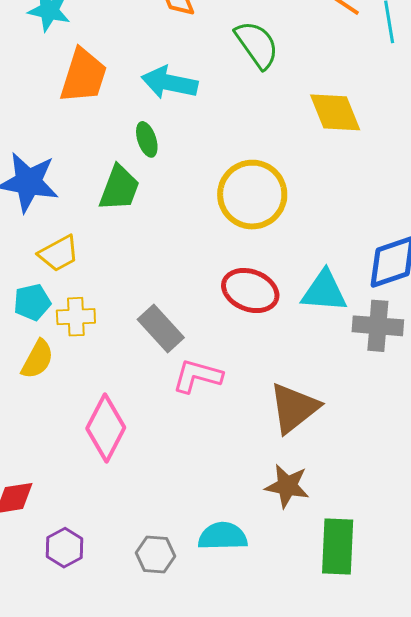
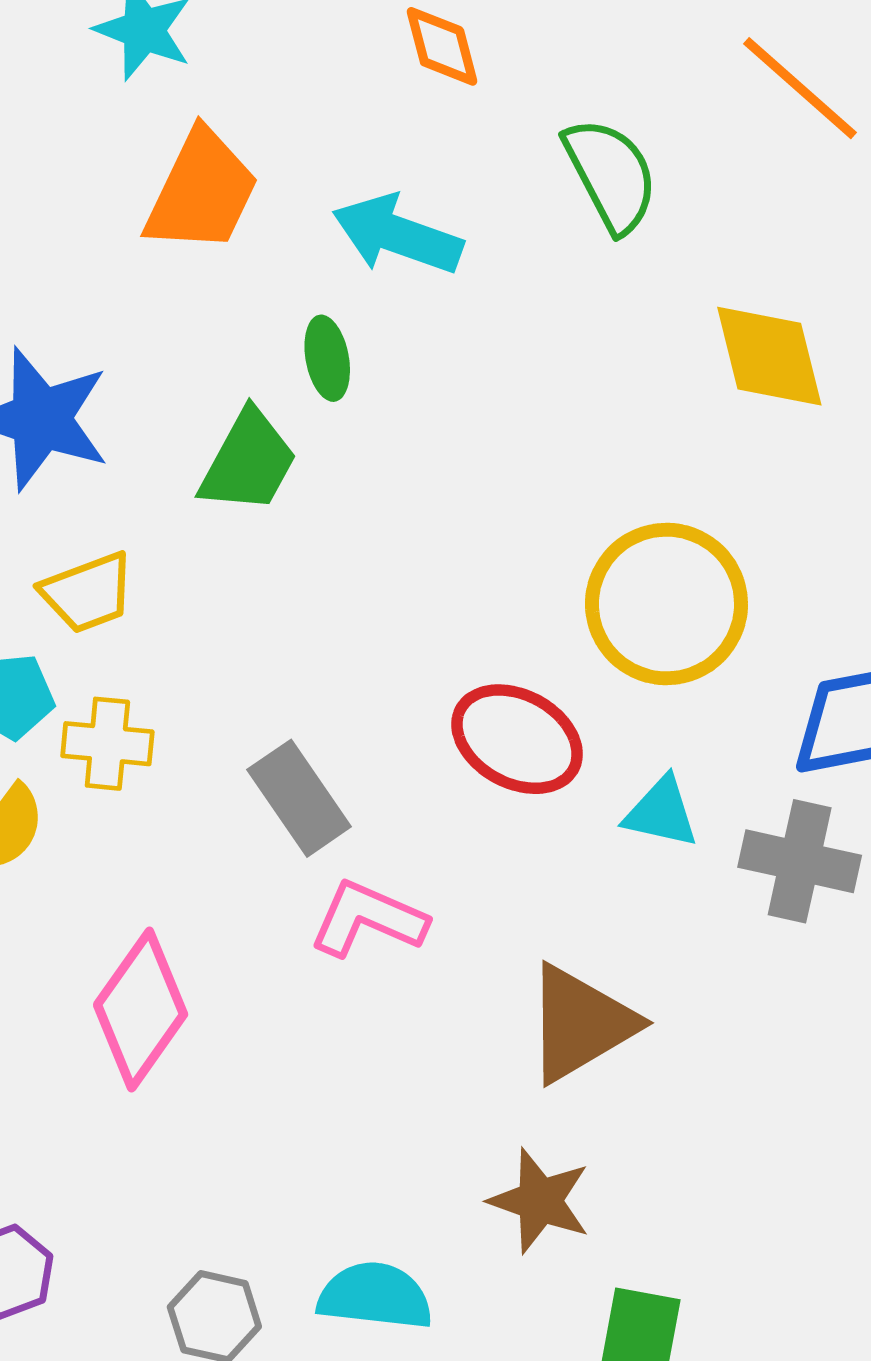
yellow circle: (252, 195) -> (666, 604), moved
cyan triangle: (324, 291) -> (661, 812), moved, size x0.7

